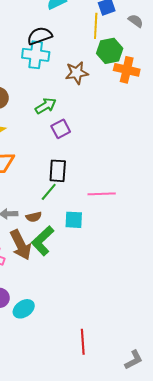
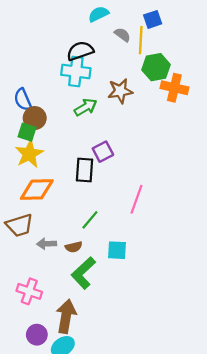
gray semicircle: (136, 21) -> (122, 35), moved
green arrow: (46, 106) -> (86, 107), moved
black rectangle: (58, 171) -> (84, 170), moved
pink line: (102, 194) -> (136, 199), moved, turned -68
brown arrow: (21, 245) -> (66, 316), moved, turned -144

